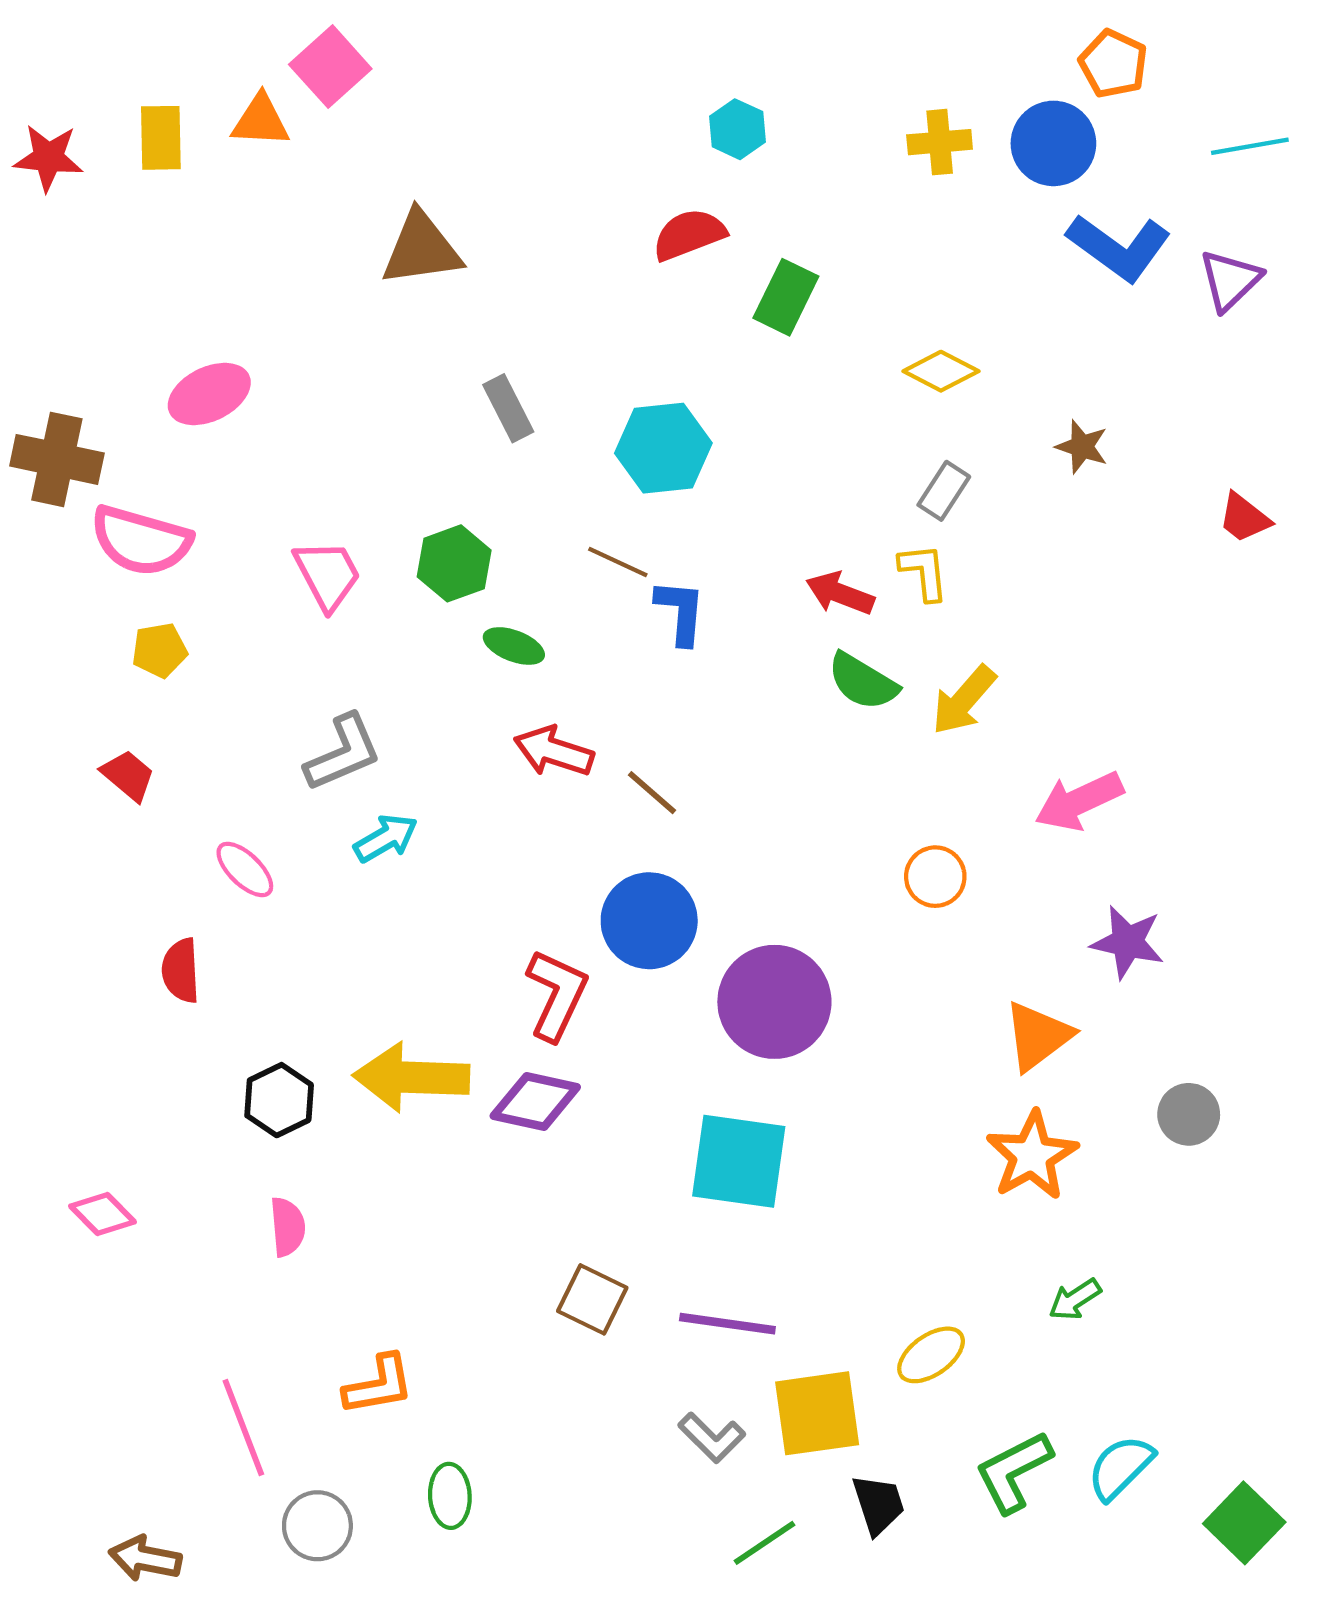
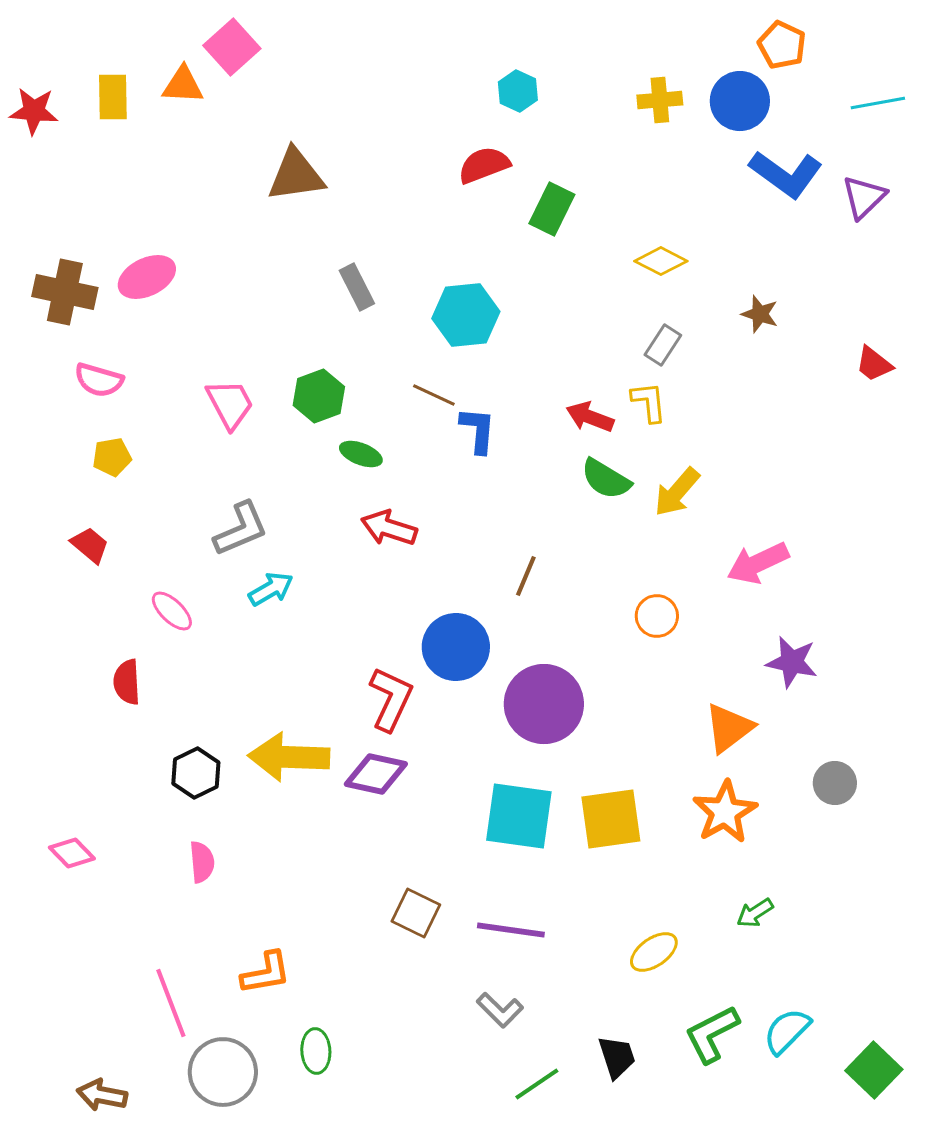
brown cross: (57, 459) -> (65, 292), moved
pink semicircle: (141, 541) -> (99, 380), size x0.7
brown line: (652, 793) -> (526, 576), moved, turned 72
yellow square: (817, 1413) -> (611, 819), moved
gray circle: (317, 1526) -> (223, 1072), size x1.4

